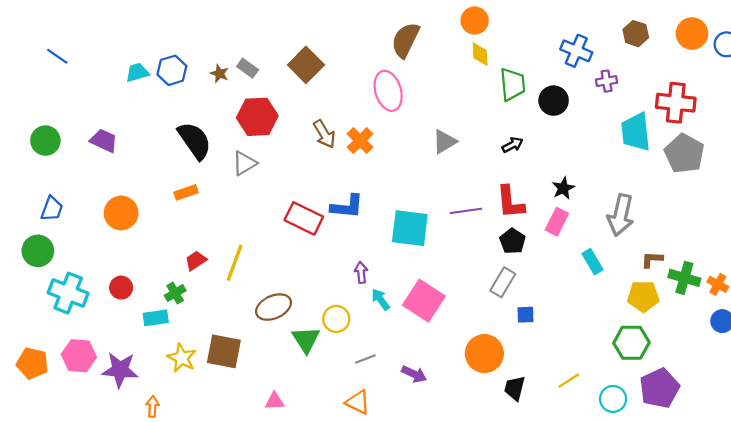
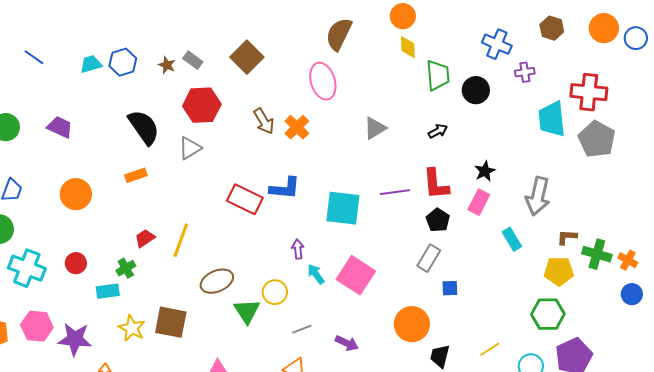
blue line: (57, 56) -> (34, 57), moved

